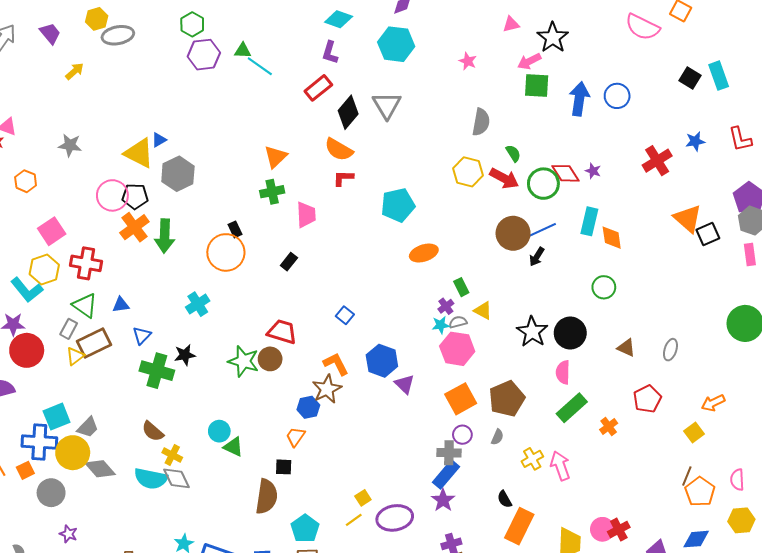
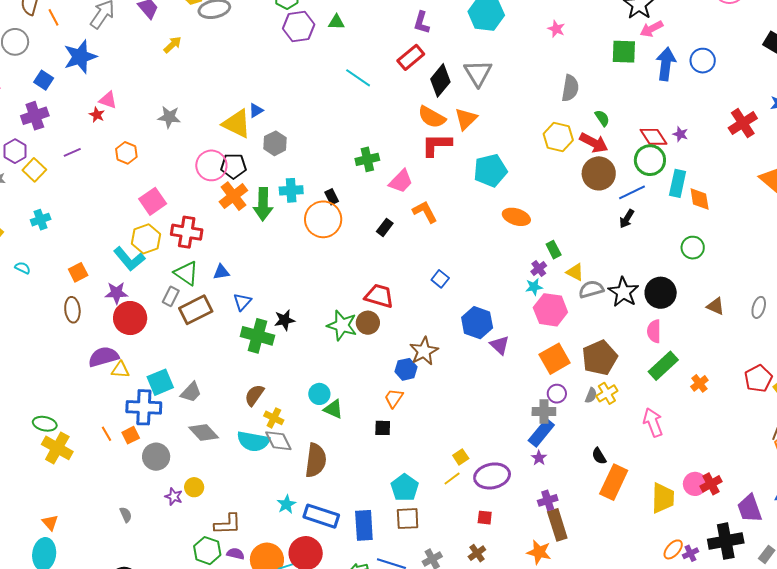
pink arrow: (529, 61) -> (651, 29), moved
cyan line: (260, 66) -> (358, 78), moved
orange triangle: (276, 157) -> (466, 119), moved
gray hexagon: (178, 174) -> (275, 143), size x0.7
red L-shape: (343, 178) -> (437, 145), size x1.5
green circle: (543, 184) -> (650, 160), moved
pink trapezoid: (306, 215) -> (401, 181), turned 48
brown circle: (513, 233) -> (599, 173), moved
orange ellipse: (424, 253) -> (516, 217), turned 36
cyan cross: (198, 304) -> (291, 190), moved, turned 30
gray semicircle: (458, 322) -> (591, 289), moved, size x1.4
yellow triangle: (75, 356) -> (120, 370), moved, turned 42
orange L-shape: (336, 364) -> (425, 212), moved
red pentagon: (647, 399) -> (758, 379), moved
brown semicircle: (153, 431) -> (254, 395), turned 85
yellow circle: (73, 453) -> (194, 487), moved, size x0.6
yellow cross: (532, 459) -> (607, 393), moved
brown semicircle: (267, 497) -> (316, 460), moved
purple star: (443, 500) -> (539, 458), size x0.7

